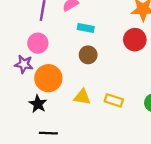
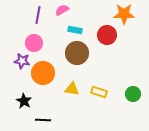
red circle: (135, 40) -> (107, 35), moved
brown circle: (88, 55) -> (77, 53), size x1.5
black star: (38, 104) -> (24, 101), moved

